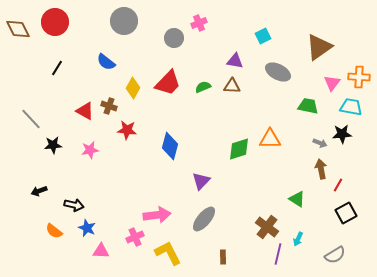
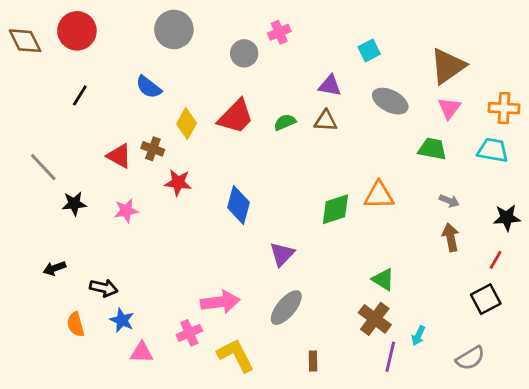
pink triangle: (332, 83) -> (449, 108), moved
black star: (342, 134) -> (507, 218), moved
red line: (338, 185) -> (496, 260), moved
green triangle: (297, 199) -> (383, 279), moved
orange semicircle: (54, 231) -> (76, 324), turned 36

